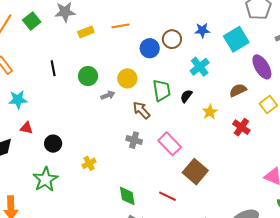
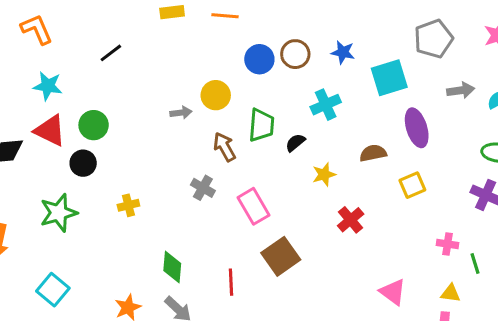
black line: (53, 68) -> (111, 53), turned 49
green circle: (88, 76) -> (94, 125), moved
red cross: (241, 127) -> (351, 220), moved
red triangle: (27, 128) -> (50, 131), size x1.6
red line: (167, 196) -> (231, 282), turned 48

